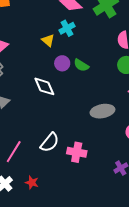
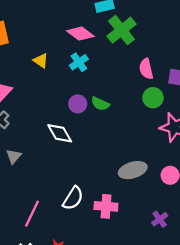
yellow triangle: (48, 40) -> (41, 61), moved
gray ellipse: (102, 111) -> (133, 170), moved

